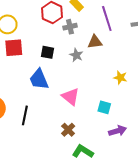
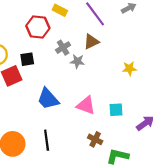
gray cross: (70, 27) -> (63, 48), moved
black square: (47, 52) -> (27, 59), moved
cyan square: (104, 107) -> (116, 110), moved

